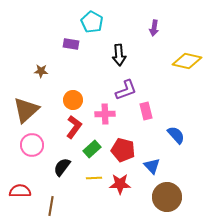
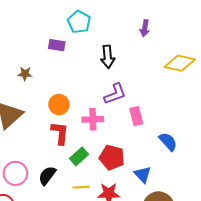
red L-shape: (74, 127) -> (60, 133), turned -30
pink circle: (32, 145) -> (15, 173), moved

